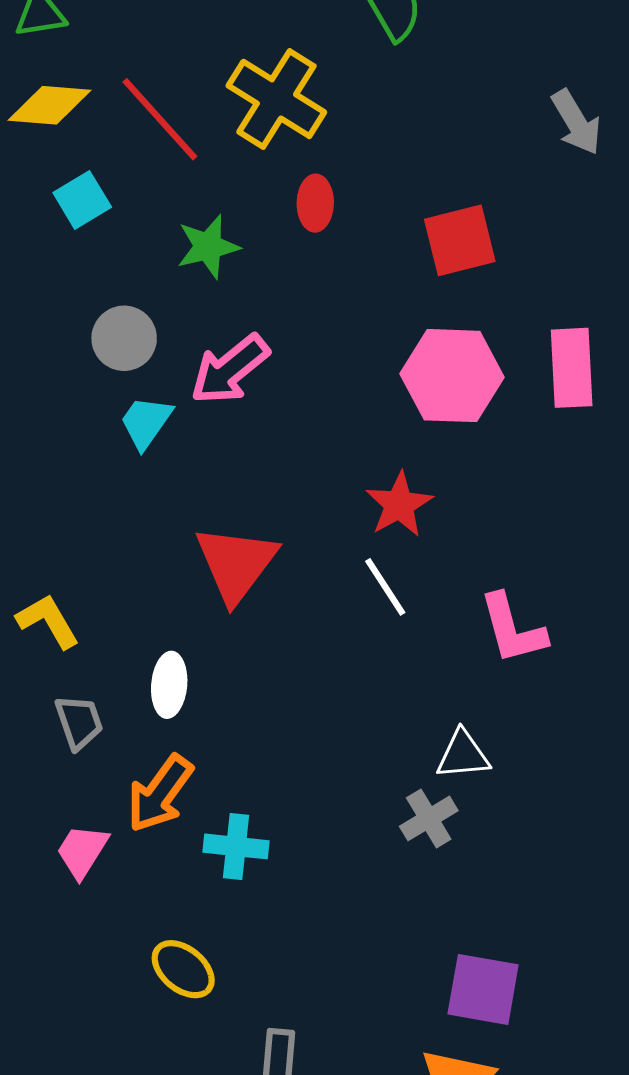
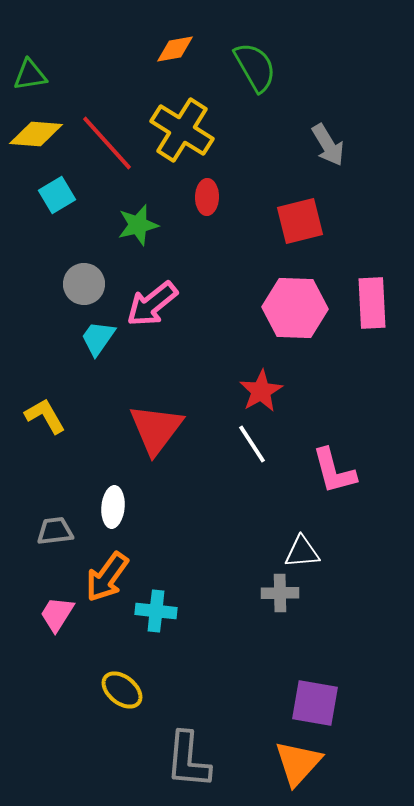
gray arrow: (576, 122) -> (328, 145), moved
yellow L-shape: (48, 621) -> (45, 416), moved
gray trapezoid: (79, 722) -> (55, 531), turned -78
gray cross: (429, 818) -> (280, 593), turned 30

